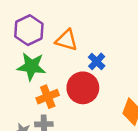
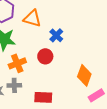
red circle: (83, 88) -> (45, 56), size x0.6

